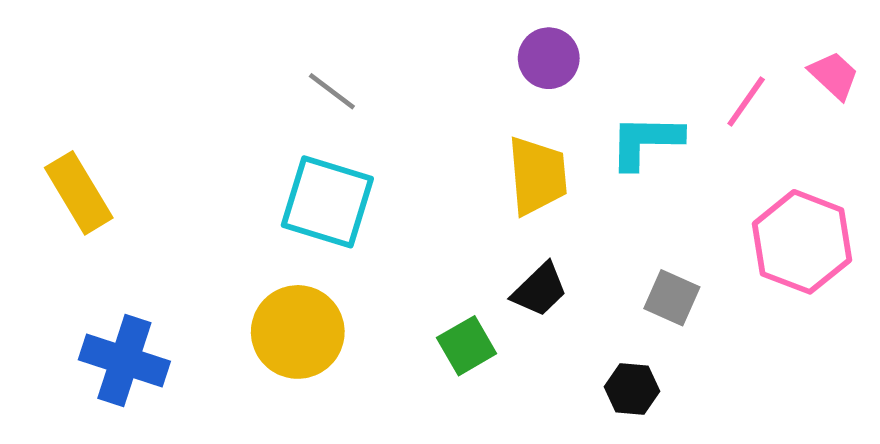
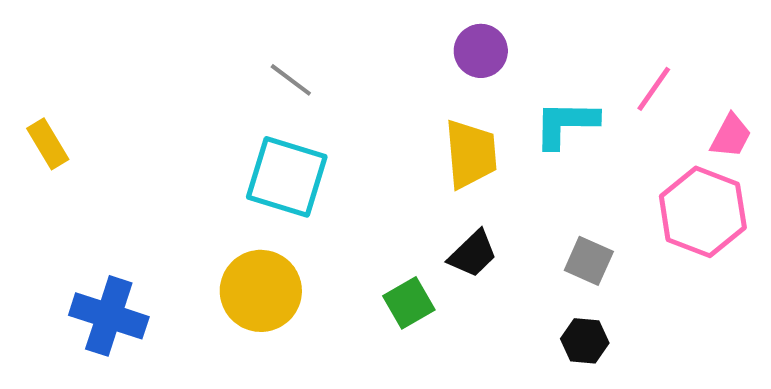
pink trapezoid: (834, 75) -> (731, 136), moved, turned 75
yellow rectangle: (79, 193) -> (48, 144), moved, size x0.7
black hexagon: (632, 389) -> (585, 341), moved

